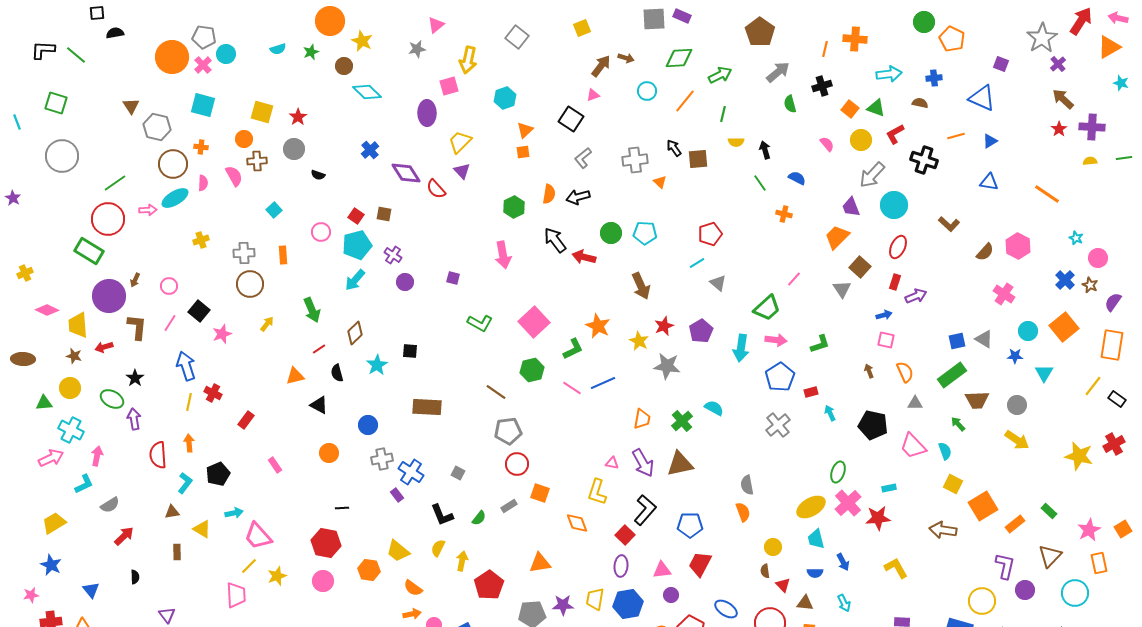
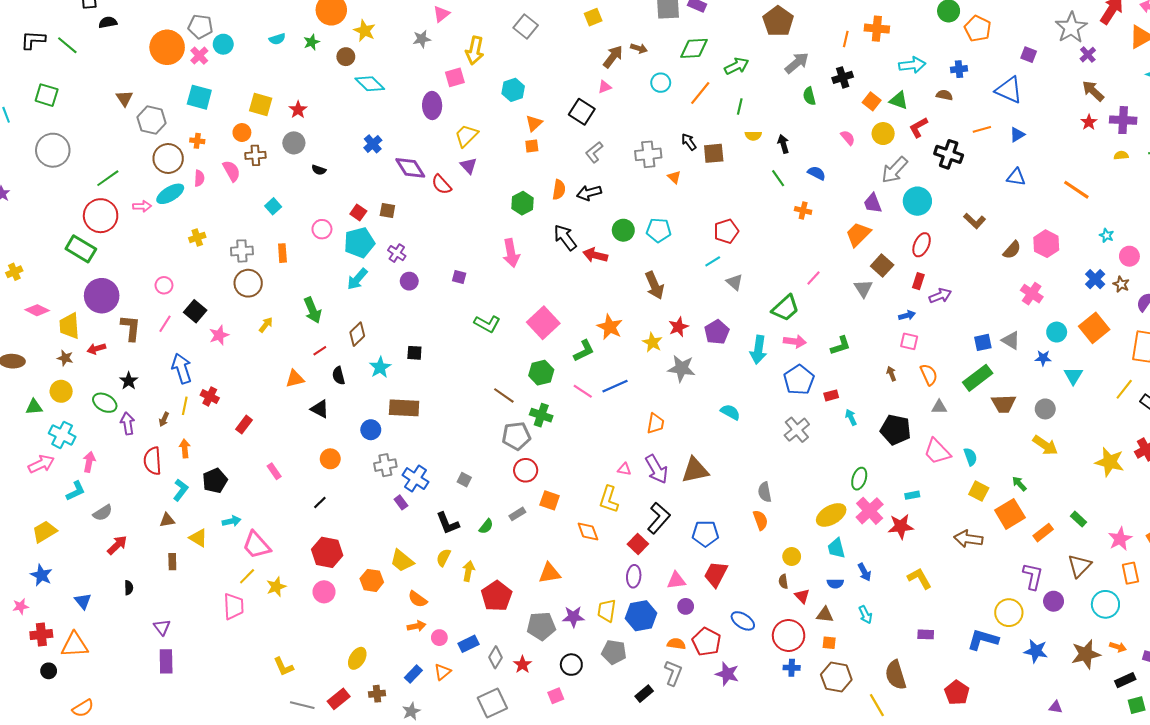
brown arrow: (135, 280) -> (164, 419), moved
brown rectangle: (427, 407) -> (404, 408), moved
green cross: (682, 421) -> (541, 415), moved, turned -30
green arrow: (958, 424) -> (1019, 484), moved
black line: (342, 508) -> (320, 502), moved, turned -40

